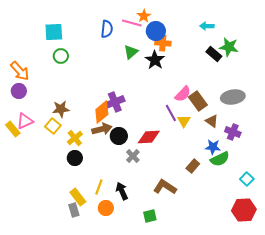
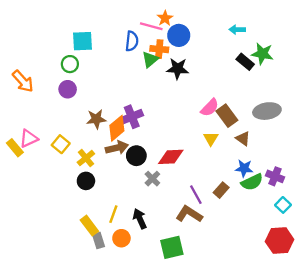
blue semicircle: (107, 29) -> (132, 41), moved
cyan square: (54, 32) -> (82, 41), moved
orange cross: (163, 43) -> (159, 49), moved
black star: (155, 60) -> (178, 69), turned -30
purple circle: (19, 91) -> (68, 89), moved
brown star: (61, 109) -> (96, 119), moved
purple line: (171, 113) -> (196, 195), moved
purple cross: (233, 132) -> (275, 176), moved
gray rectangle: (74, 210) -> (99, 240), moved
green square: (150, 216) -> (172, 247), size x1.5

